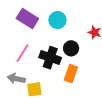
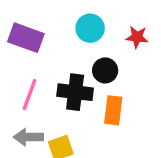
cyan circle: (57, 20) -> (90, 28), moved

